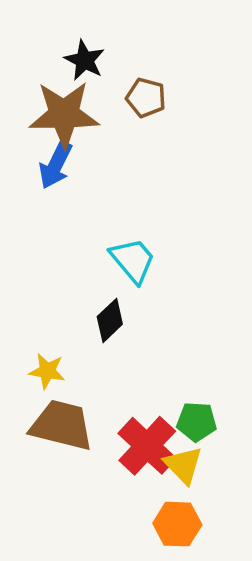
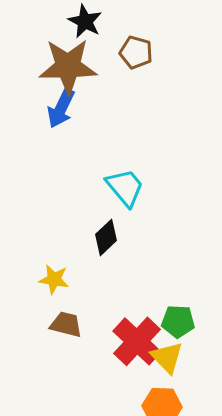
brown trapezoid: (62, 425) -> (66, 324), size x0.6

